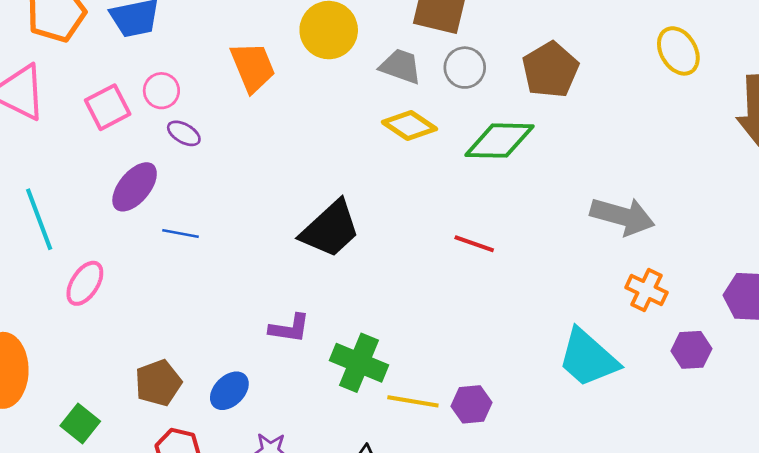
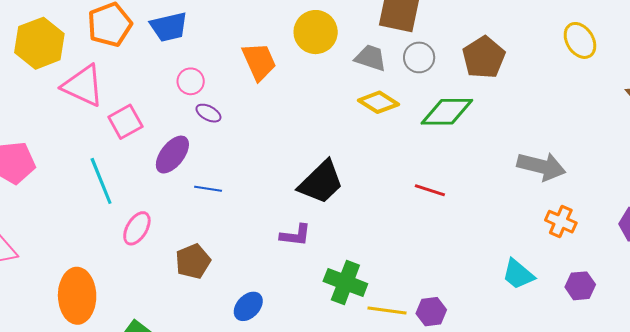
pink square: (108, 107) -> (125, 122), moved
purple L-shape: (290, 328) -> (295, 235), moved
purple hexagon: (691, 350) -> (580, 286), moved
cyan trapezoid: (588, 358) -> (518, 274), size x0.7
brown pentagon: (158, 383) -> (193, 261), moved

